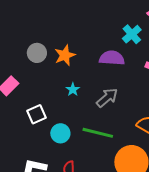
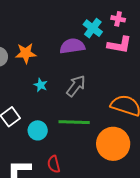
cyan cross: (132, 34) -> (93, 28), moved
orange star: (65, 55) -> (26, 53), turned 30

